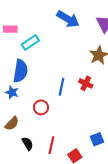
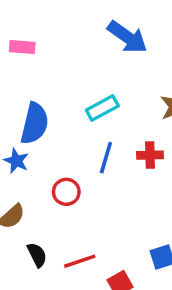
cyan rectangle: (30, 43) -> (102, 108), moved
red cross: (86, 83) -> (150, 155), turned -32
red line: (51, 145) -> (80, 261), turned 54

